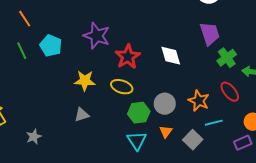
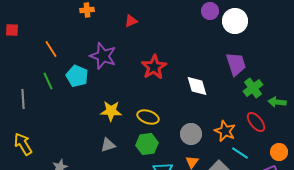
purple star: (97, 36) -> (103, 56), moved
red star: (128, 57) -> (154, 67), moved
green hexagon: (139, 113) -> (147, 144), moved
cyan line: (214, 123) -> (240, 153), turned 48

